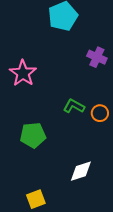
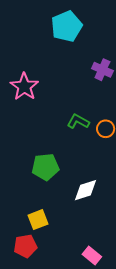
green pentagon: (33, 135) -> (45, 167), moved

